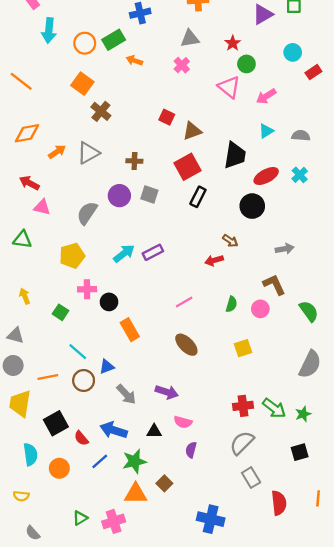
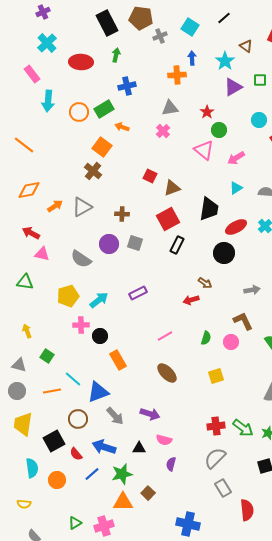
orange square: (82, 84) -> (102, 147), moved
gray semicircle: (87, 213) -> (81, 259), turned -90
cyan arrow: (124, 253) -> (99, 300), moved
green square: (60, 312) -> (47, 356), moved
blue triangle: (107, 367) -> (98, 392), size x1.6
orange line: (48, 377) -> (52, 391), moved
brown circle: (84, 380) -> (78, 419), moved

